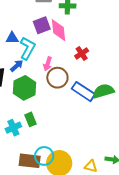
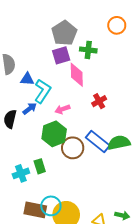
purple square: (42, 25) -> (61, 55), moved
pink arrow: (48, 64) -> (62, 109), turned 48
brown circle: (57, 78) -> (73, 148), moved
green hexagon: (24, 88) -> (54, 134), moved

